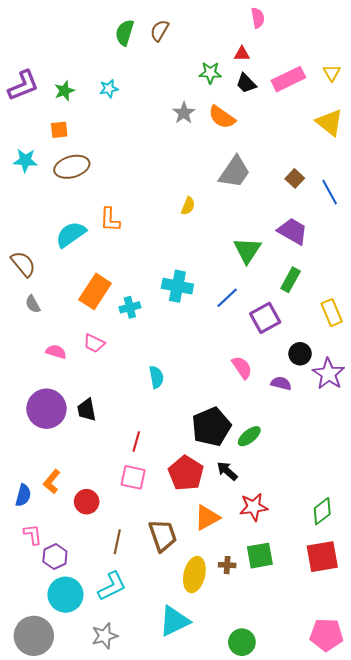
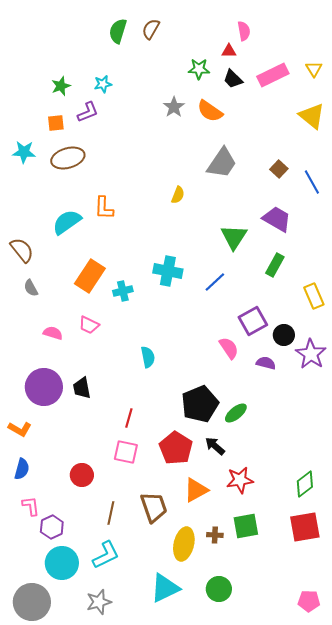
pink semicircle: (258, 18) -> (244, 31), moved
purple L-shape: (23, 85) -> (88, 112), moved, size x0.7
purple square: (265, 318) -> (253, 321), moved
orange L-shape: (52, 482) -> (20, 429), moved, turned -100
pink pentagon: (326, 635) -> (309, 601), size x0.7
green circle: (242, 642) -> (219, 589), moved

